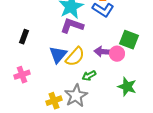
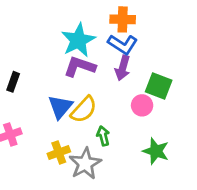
purple arrow: (103, 52) -> (123, 68), moved, turned -78
green arrow: (89, 76) -> (103, 136), turned 104
yellow cross: (54, 101) -> (59, 153), moved

